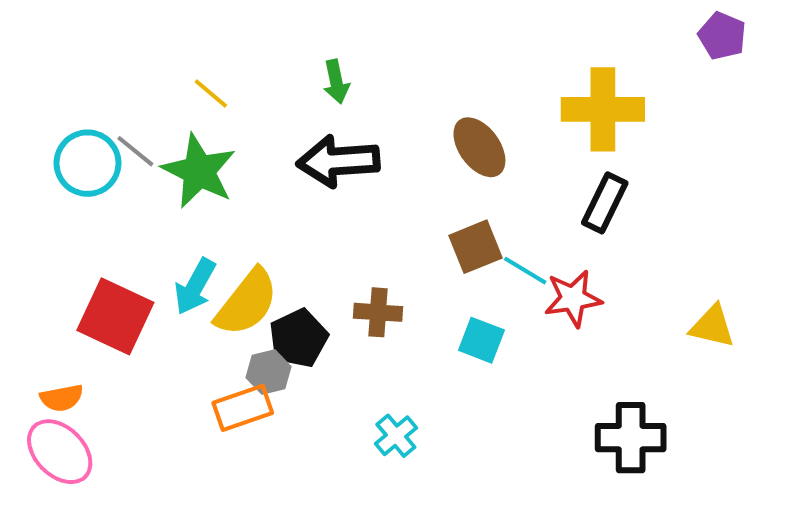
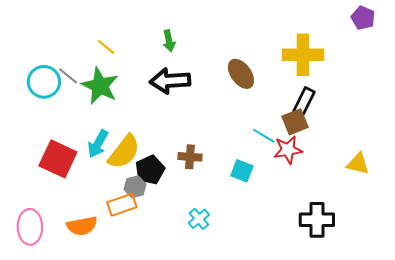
brown square: (475, 247) -> (295, 122), moved
orange semicircle: (62, 398) -> (82, 226), moved, size x1.4
pink ellipse: (60, 452) -> (30, 227), turned 44

